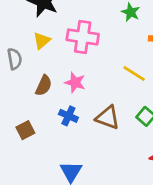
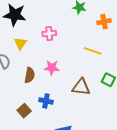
pink cross: (83, 37) -> (49, 34), size x0.6
blue cross: (68, 116) -> (46, 101), moved

